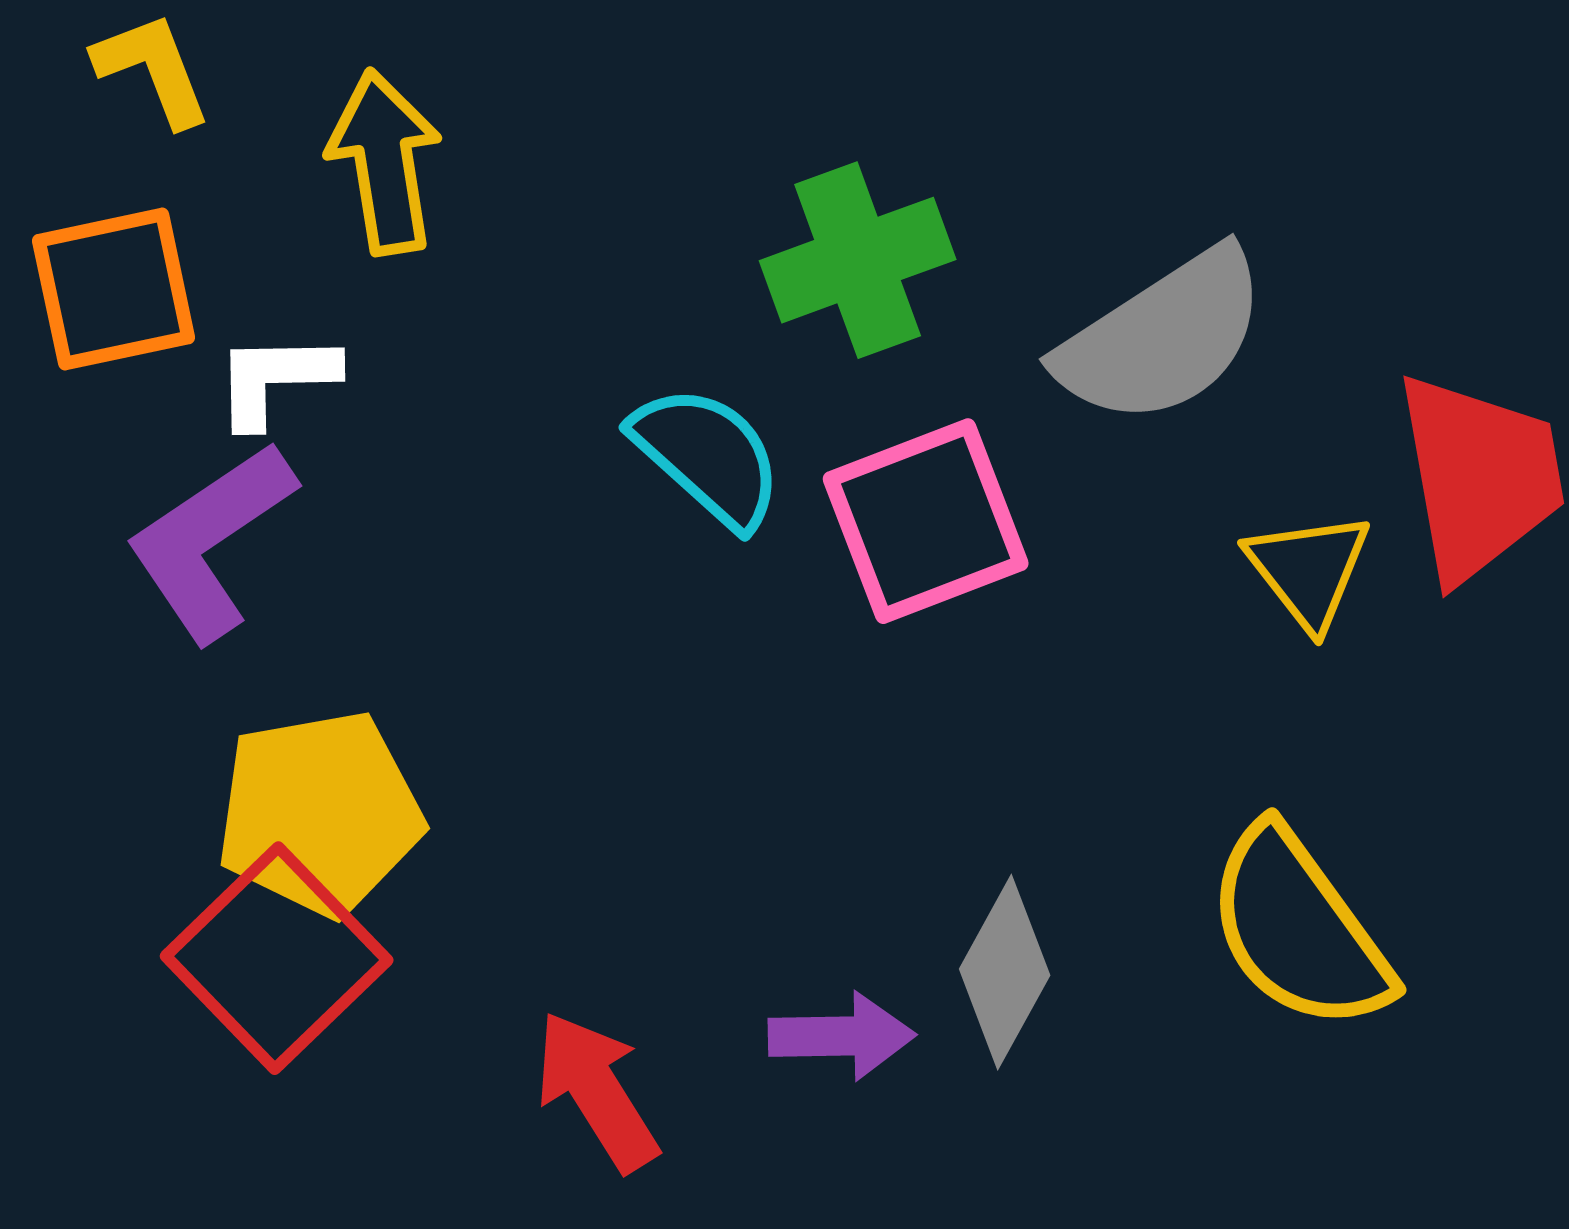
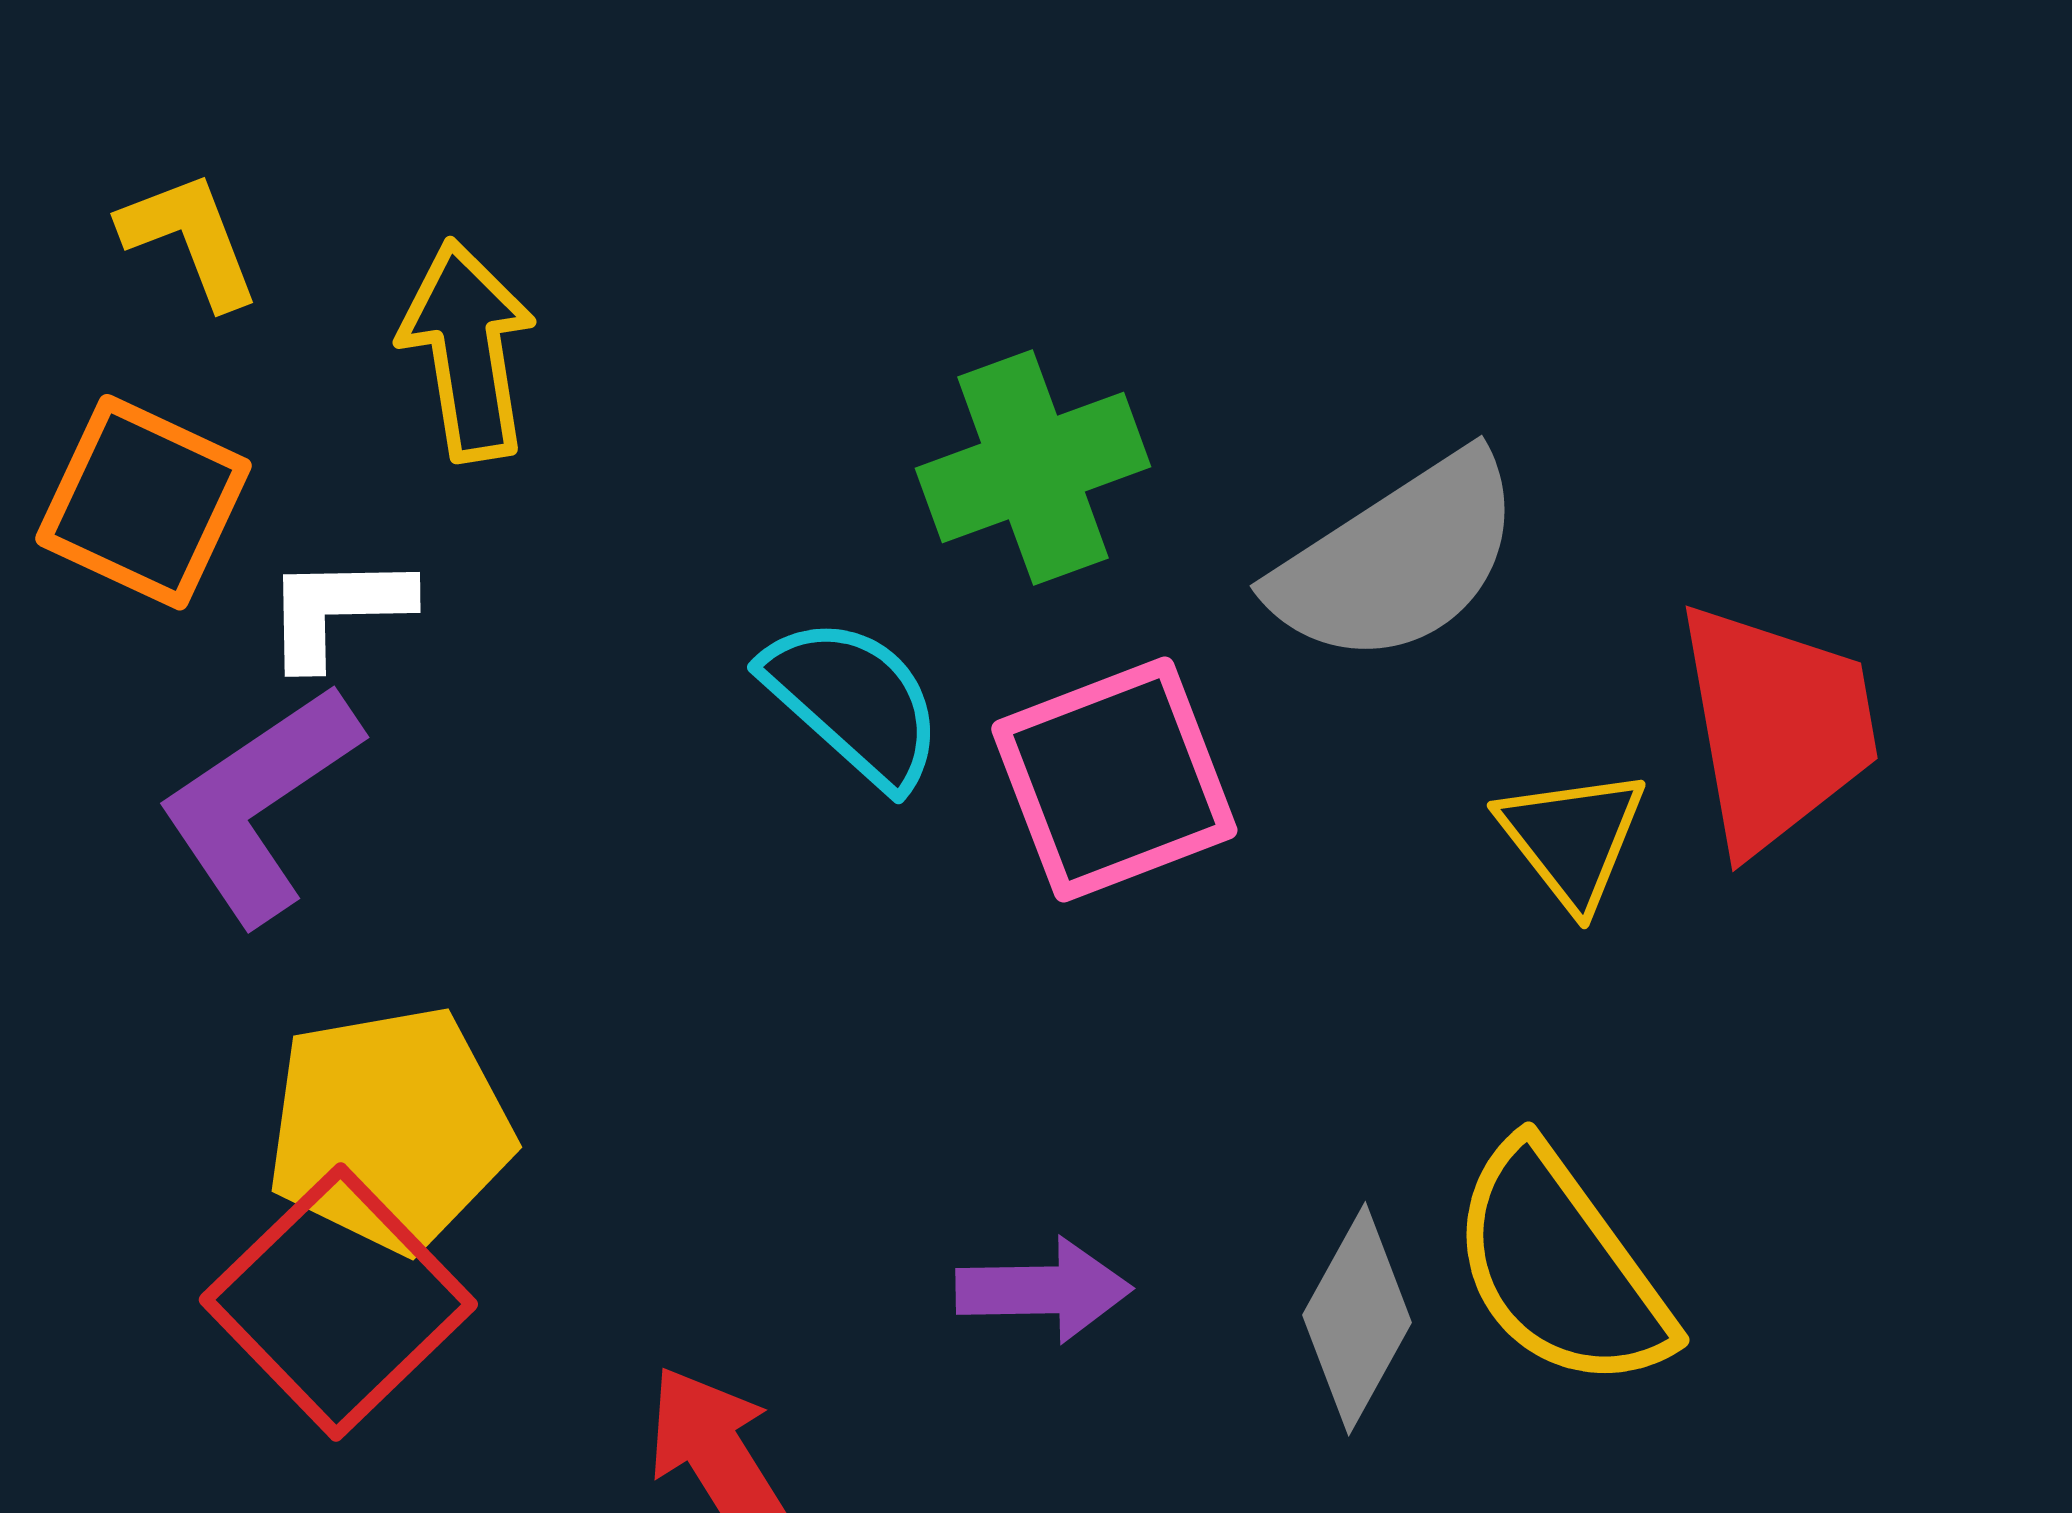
orange square: (114, 289) -> (143, 502), turned 37
gray diamond: (1005, 972) -> (1357, 1319), moved
purple arrow: (842, 1036) -> (1044, 1290), moved

